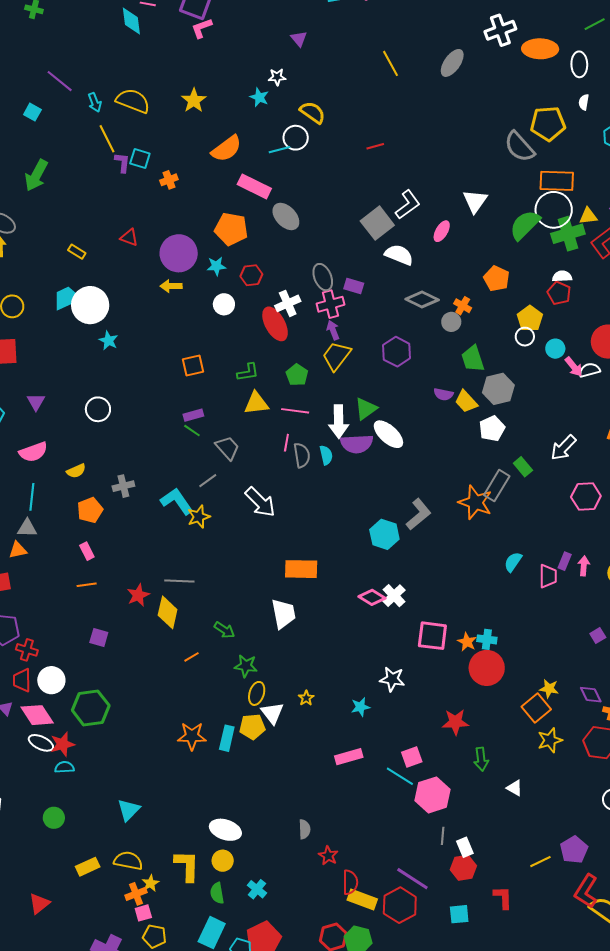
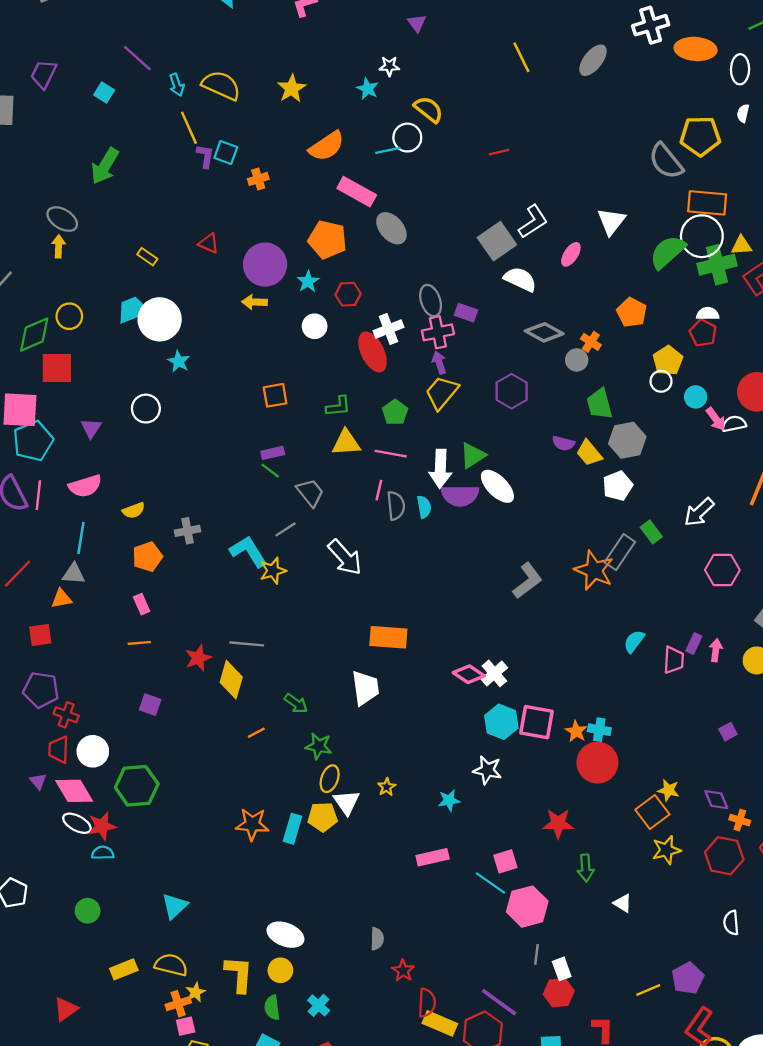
cyan star: (216, 266) -> (308, 282), turned -30
white circle: (98, 409) -> (146, 409), moved
cyan hexagon: (384, 534) -> (501, 722), moved

